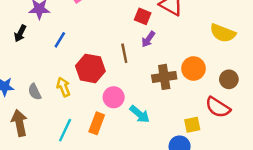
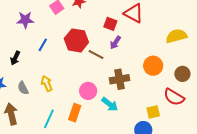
black arrow: (20, 33) -> (15, 58), moved
yellow semicircle: (223, 33) -> (176, 36), turned 145
brown line: (124, 53) -> (96, 55), turned -49
red hexagon: (90, 68) -> (76, 40), moved
brown cross: (164, 77) -> (120, 79), moved

